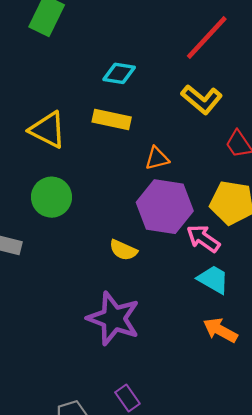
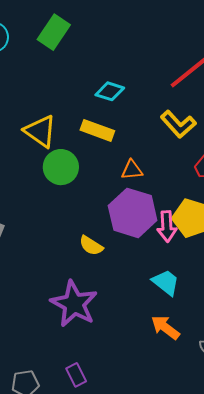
green circle: (51, 197) -> (61, 167), moved
pink arrow: (203, 238) -> (167, 226), moved, turned -136

